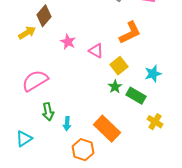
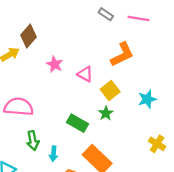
pink semicircle: (35, 81) -> (19, 107), turned 36
green rectangle: (136, 96) -> (77, 123), moved
yellow cross: (155, 122) -> (157, 144), moved

